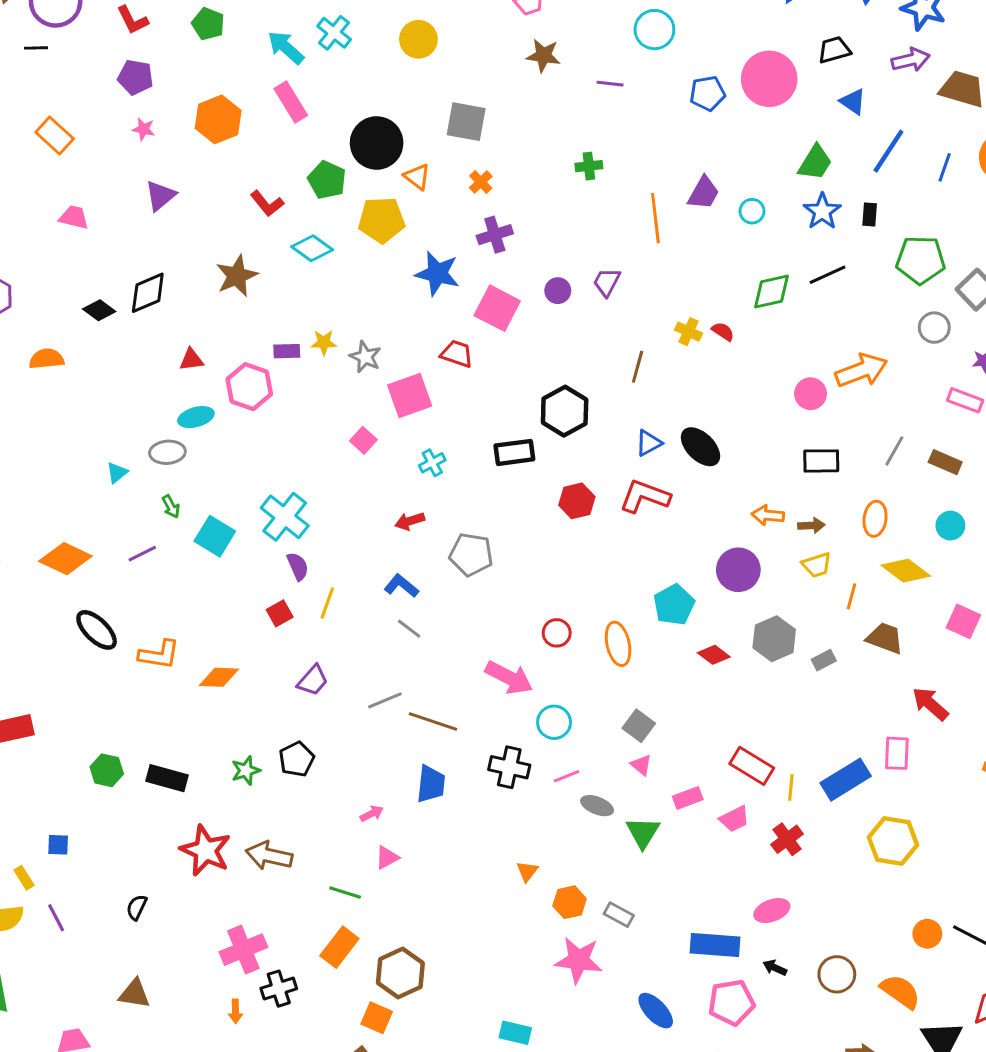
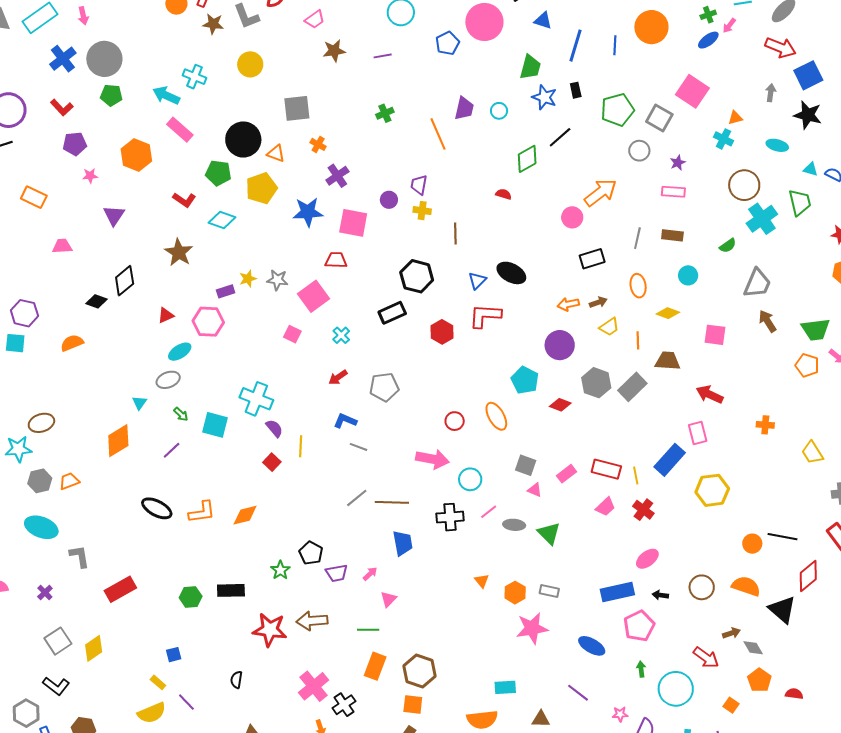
yellow cross: (689, 332) -> (422, 211), moved
orange diamond: (65, 559) -> (118, 441), moved, turned -40
yellow diamond: (906, 571) -> (668, 313), size x0.7
gray rectangle: (824, 660) -> (632, 387), size x1.8
purple trapezoid: (313, 680) -> (337, 573), moved, turned 55
pink rectangle: (688, 798) -> (567, 474), moved

